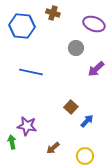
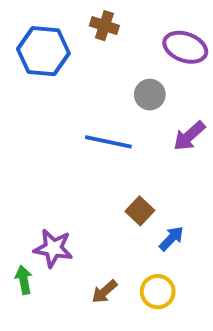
blue line: (31, 72) -> (108, 142), moved
yellow circle: (85, 156) -> (158, 292), moved

